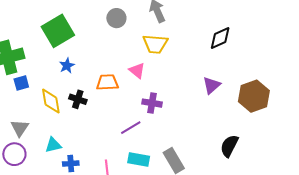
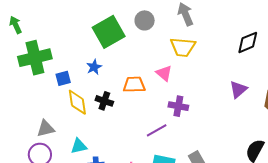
green square: (58, 31) -> (109, 32), moved
blue square: (21, 83) -> (63, 78), moved
gray triangle: (20, 128) -> (46, 129), turned 42

